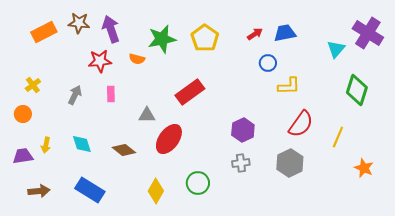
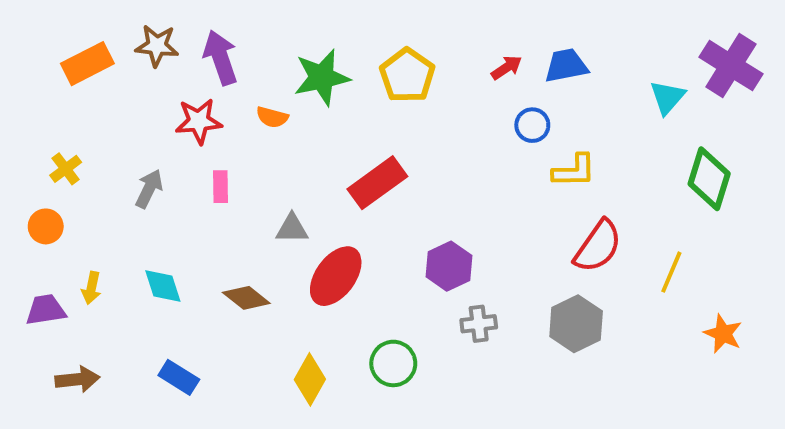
purple hexagon: (243, 130) -> (449, 266), moved
blue rectangle: (90, 190) -> (179, 377), size x0.7

